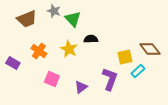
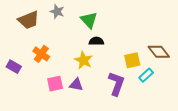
green triangle: (73, 19) -> (89, 20), moved
yellow star: (69, 49) -> (84, 60), moved
pink square: (52, 79) -> (55, 84), turned -35
purple triangle: (81, 87) -> (76, 85), moved, turned 48

